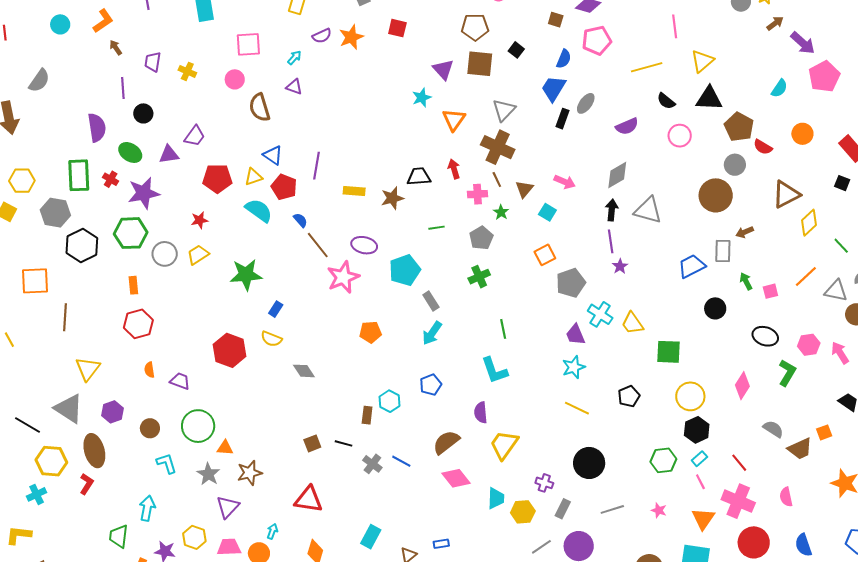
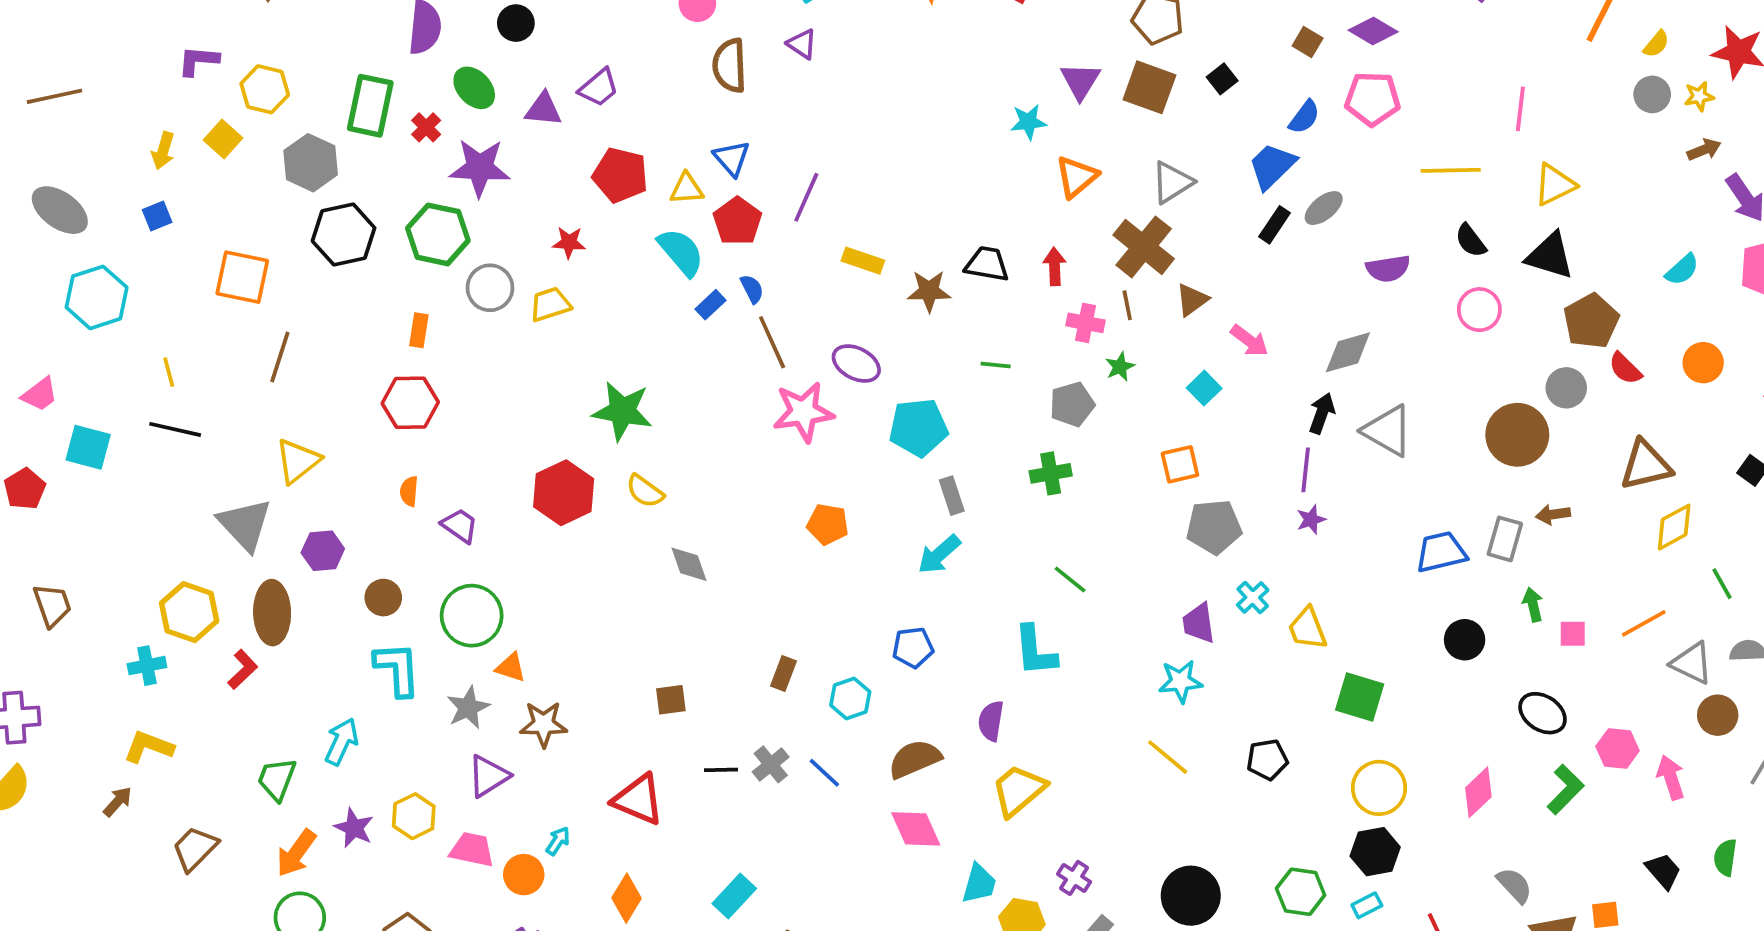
brown triangle: (524, 189) -> (1192, 300), moved
green star: (246, 275) -> (622, 411), moved
blue rectangle: (276, 309) -> (711, 305), moved
cyan cross: (600, 314) -> (1253, 597), size x0.7
green line: (503, 329) -> (1070, 579), turned -54
cyan hexagon: (389, 401) -> (850, 698), moved
black line: (28, 425) -> (175, 429), moved, turned -32
black line: (344, 443) -> (721, 770), moved, turned -30
cyan L-shape: (167, 463) -> (397, 669), size x1.4
black circle: (589, 463) -> (1191, 896), moved
yellow L-shape: (19, 535) -> (149, 747), moved

